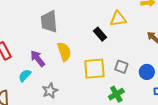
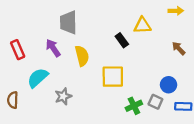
purple arrow: (38, 59) -> (53, 48), moved
gray square: (121, 67) -> (155, 102), moved
cyan semicircle: (25, 75) -> (38, 78), size x1.5

